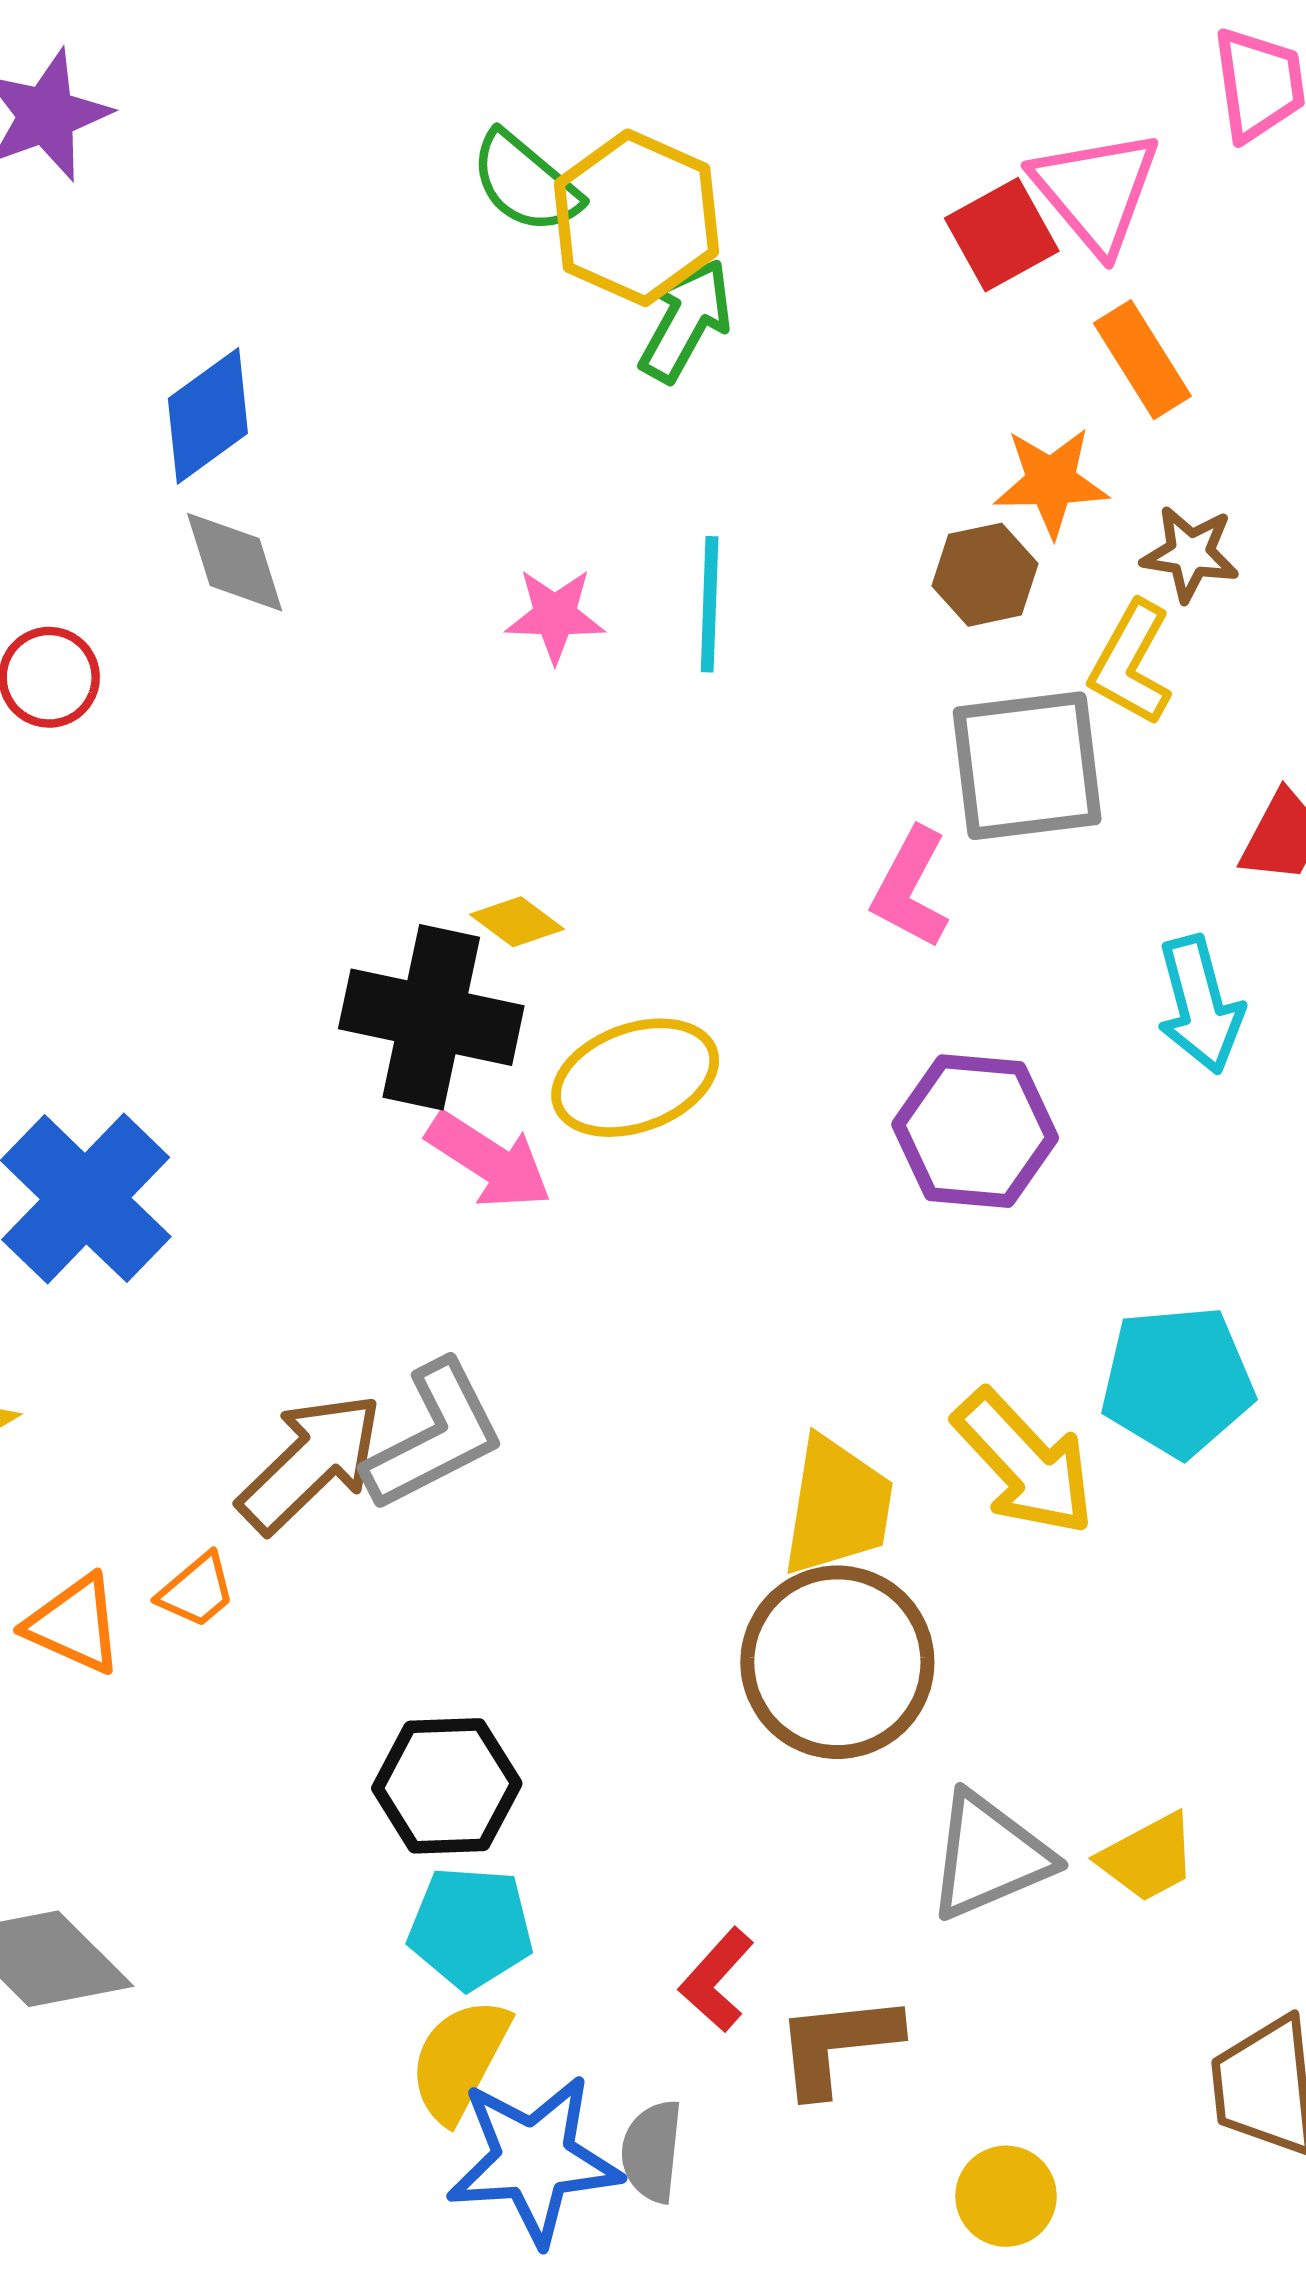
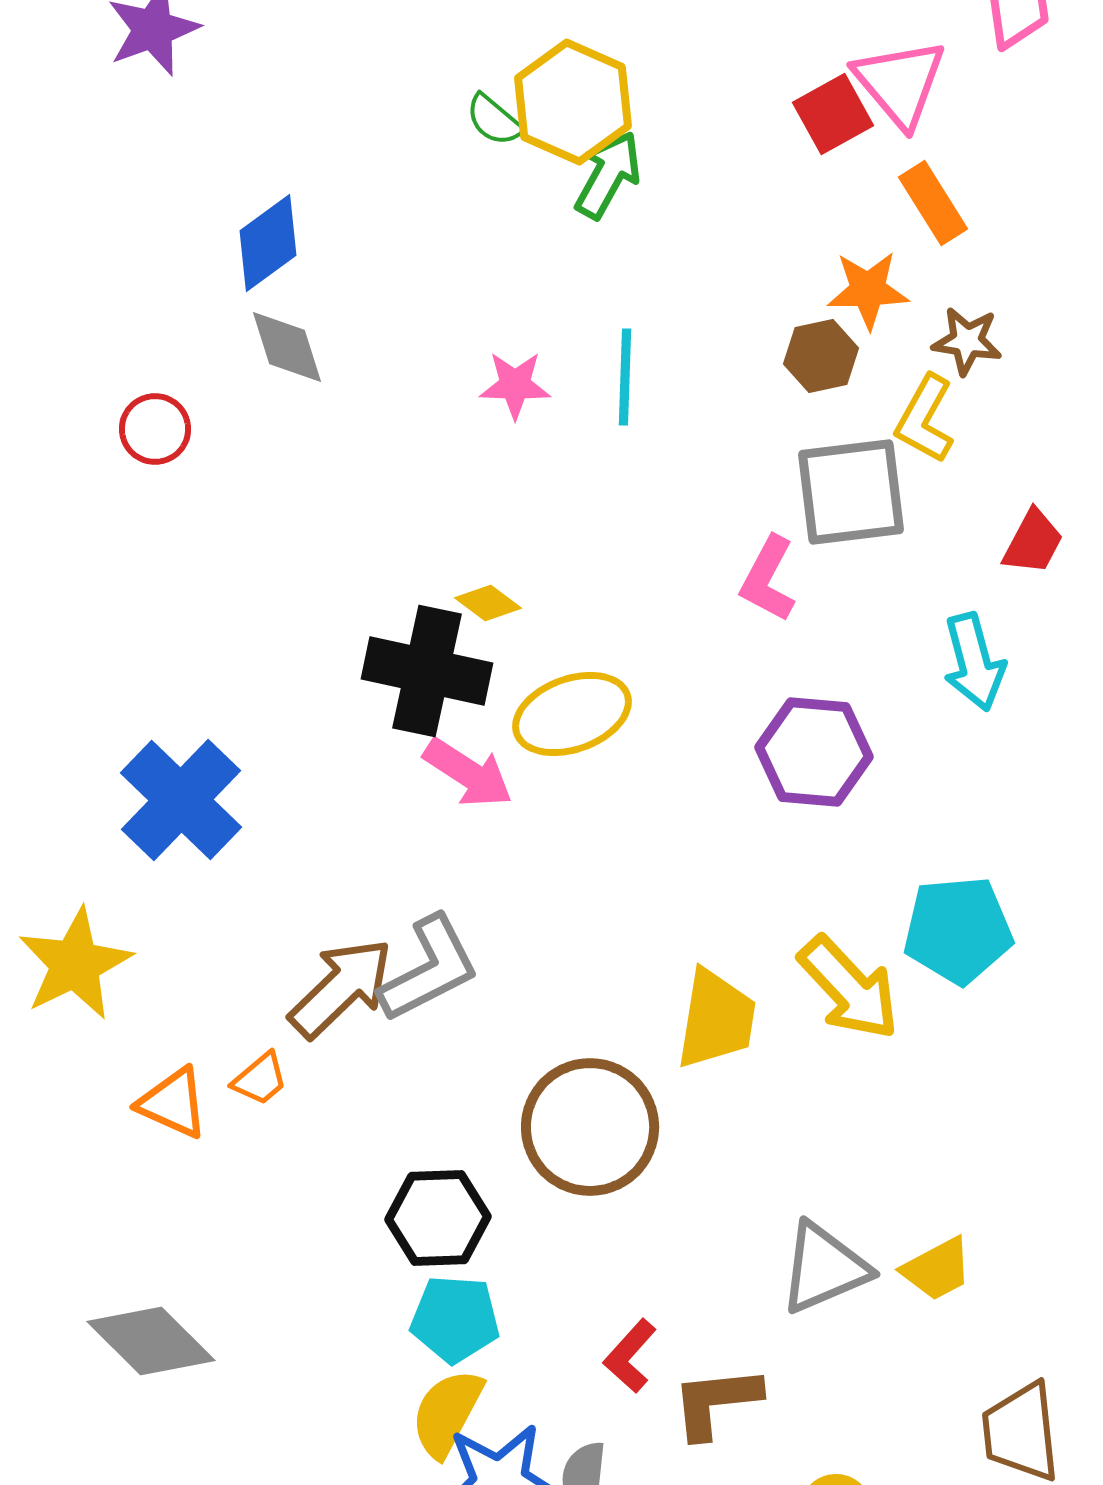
green semicircle: (525, 183) -> (494, 120), moved, size x0.7
brown circle: (837, 1662) -> (590, 1127), moved

